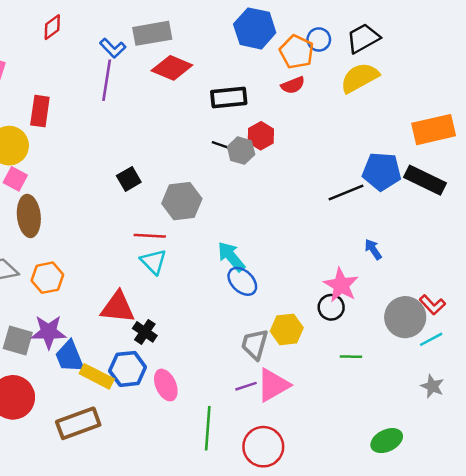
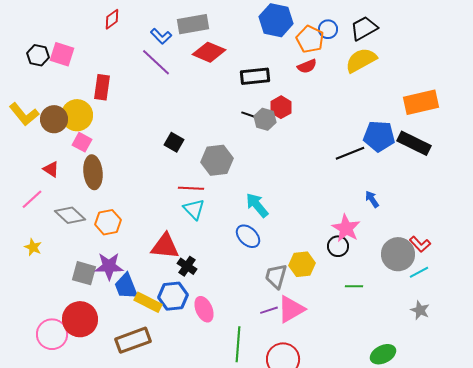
purple line: (107, 80) -> (156, 62), turned -56
black square: (129, 179) -> (174, 142), turned -30
blue ellipse: (242, 281) -> (248, 236), moved

